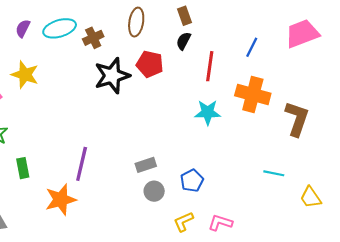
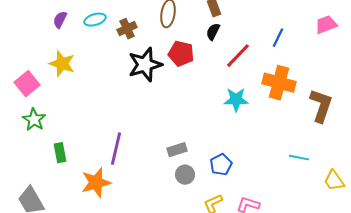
cyan ellipse: (60, 28) -> (95, 20), size x0.7
pink trapezoid: (302, 34) -> (326, 25), size x0.7
red line: (210, 66) -> (238, 56), turned 36

